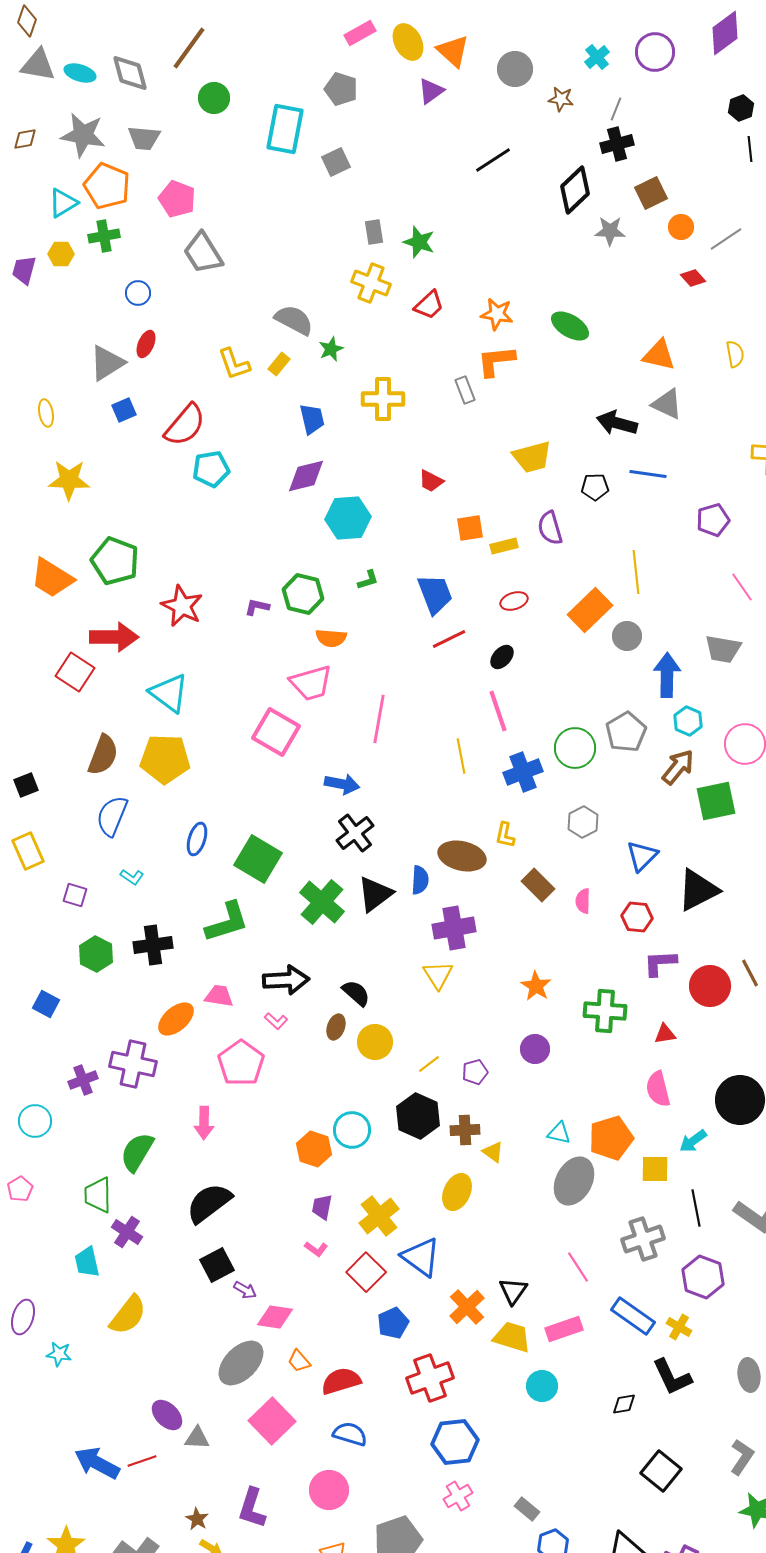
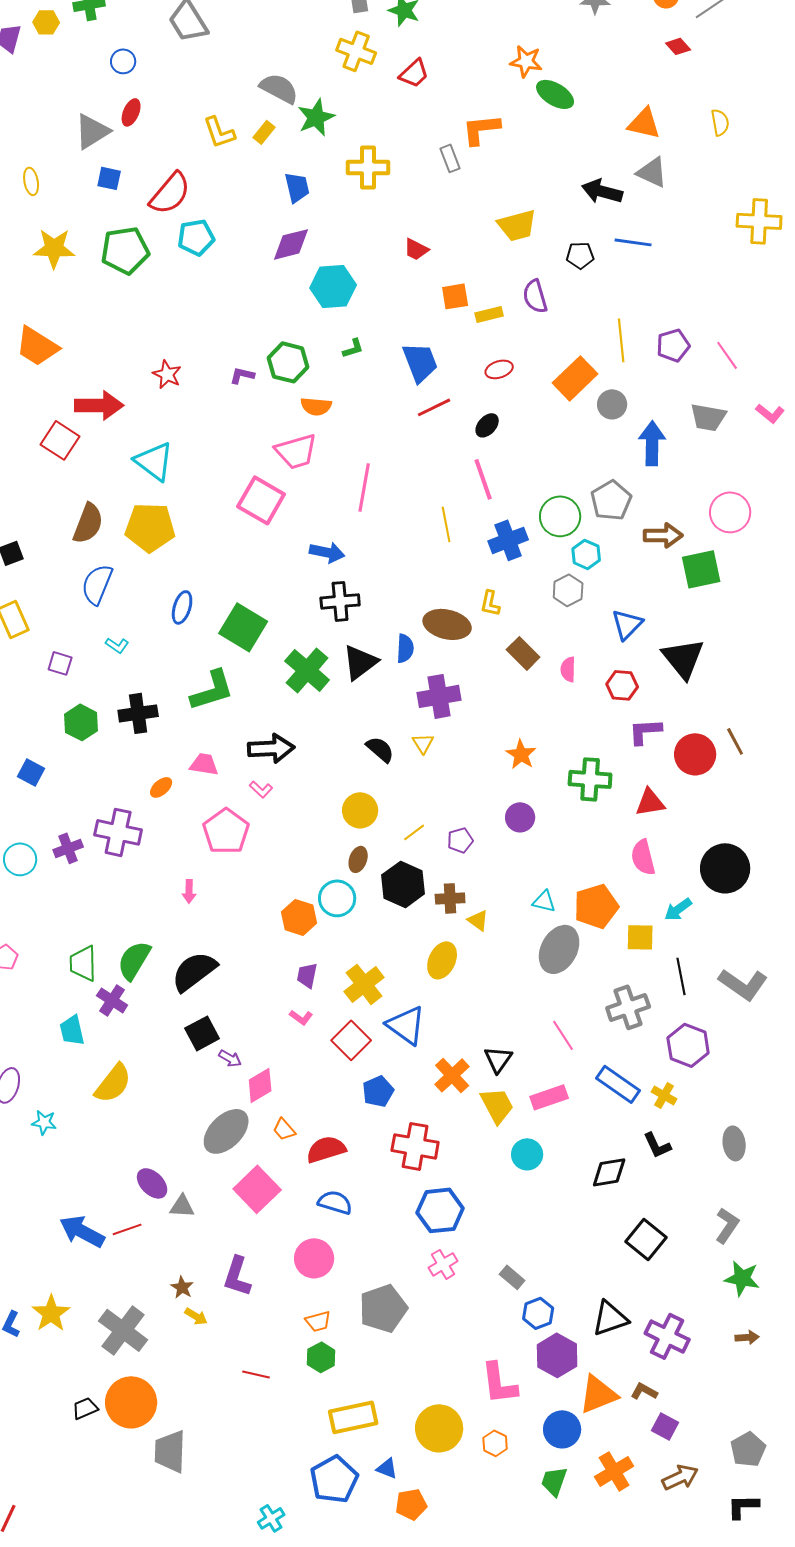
orange star: (497, 314) -> (526, 61), moved
green star: (331, 349) -> (316, 117), size x1.5
blue square: (124, 410) -> (109, 178), turned 35
purple pentagon: (713, 520) -> (673, 345), moved
green pentagon: (115, 561) -> (125, 250), moved, turned -30
red star: (182, 606) -> (167, 374), size x0.7
cyan hexagon: (688, 721) -> (586, 554), moved
brown arrow: (678, 767) -> (663, 535), turned 51
black cross: (355, 833) -> (340, 601), turned 33
black triangle: (698, 890) -> (683, 658), turned -42
yellow triangle: (438, 975) -> (423, 743), size x0.7
black semicircle: (356, 993) -> (380, 749), moved
orange ellipse: (176, 1019) -> (161, 787), size x0.6
brown ellipse: (336, 1027) -> (358, 859), moved
red triangle: (665, 1034) -> (650, 802), size x1.4
cyan circle: (35, 1121) -> (20, 859), moved
pink arrow: (204, 1123) -> (189, 891), size x0.7
green semicircle: (137, 1152) -> (134, 960), moved
pink diamond: (275, 1317) -> (260, 1085), turned -39
yellow trapezoid: (512, 1337) -> (497, 1105), turned 45
black L-shape: (672, 1377) -> (657, 1145), size x0.7
red cross: (430, 1378) -> (415, 1146), turned 30
black diamond: (624, 1404) -> (609, 1172), size x1.5

